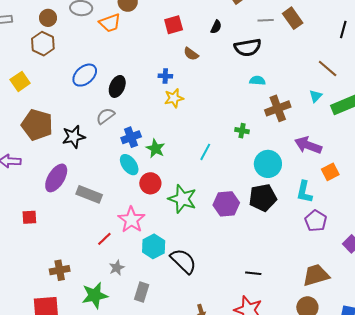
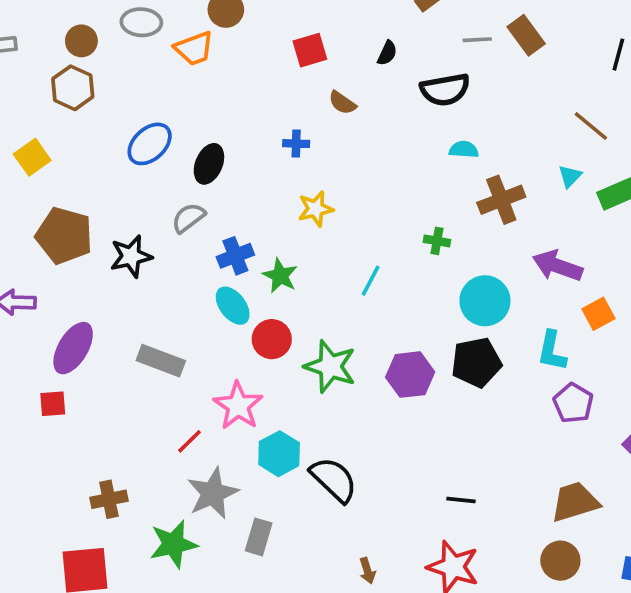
yellow star: (174, 98) -> (316, 209), moved
purple ellipse: (56, 178) -> (73, 348), moved
gray star: (117, 268) -> (213, 493), size x1.8

